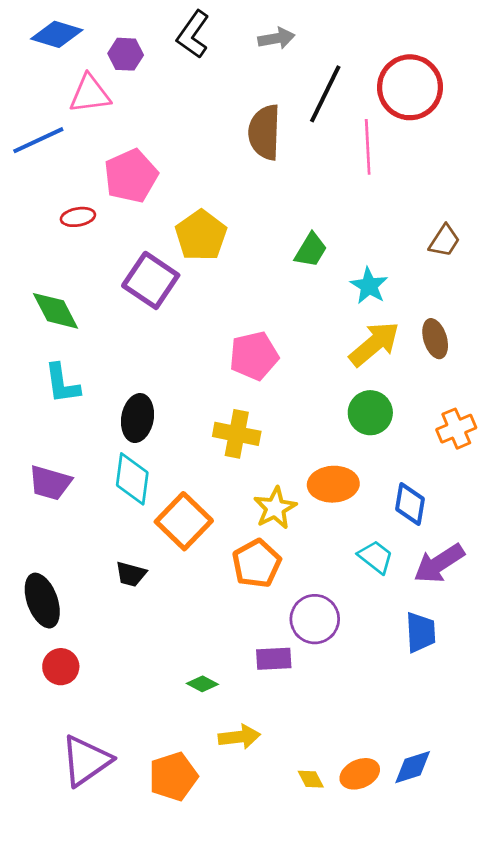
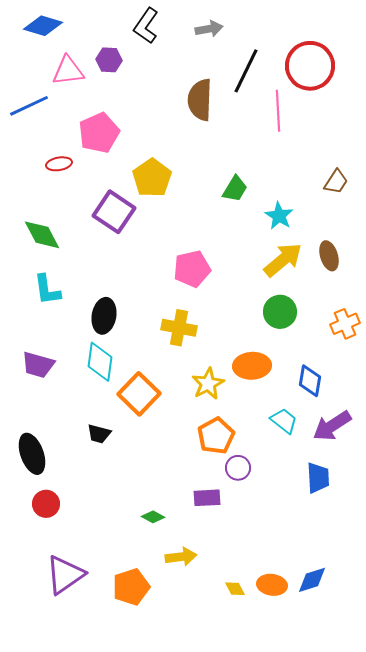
purple hexagon: (126, 54) -> (109, 60), moved
orange pentagon: (257, 564) -> (216, 436), moved
purple circle: (315, 619) -> (238, 468), size x0.7
orange ellipse: (360, 774) -> (272, 585), turned 32

